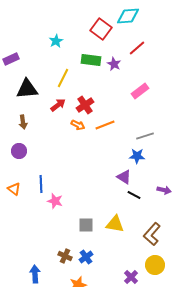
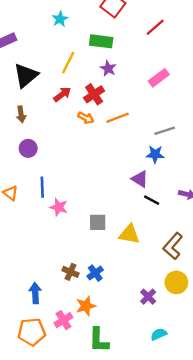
purple star: (114, 64) -> (108, 68), moved
black triangle: (27, 89) -> (26, 75), turned -35
purple circle: (19, 151) -> (28, 148), moved
gray square: (86, 225) -> (98, 222), moved

